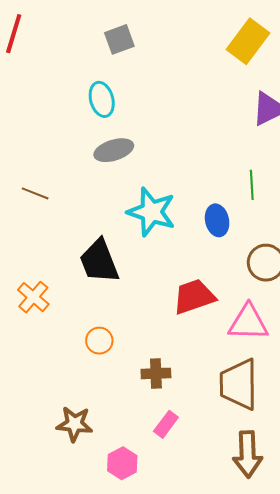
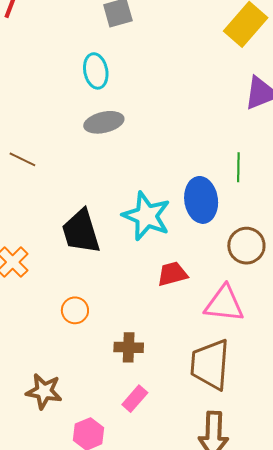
cyan star: (151, 212) -> (146, 216), moved
blue ellipse: (217, 220) -> (201, 200), size x1.4
red trapezoid: (194, 297) -> (172, 274), size x0.7

